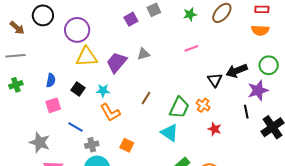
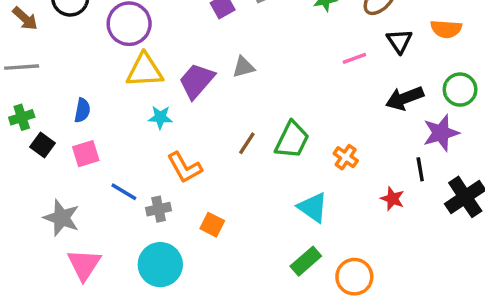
pink line: (191, 48) -> (354, 58), moved
black triangle: (215, 80) -> (399, 41), moved
black square: (78, 89) -> (42, 145), moved
cyan star: (103, 91) -> (160, 117), moved
green trapezoid: (179, 108) -> (292, 140), moved
red star: (215, 129) -> (392, 199), moved
cyan triangle: (170, 133) -> (313, 207), moved
gray cross: (92, 145) -> (159, 209), moved

